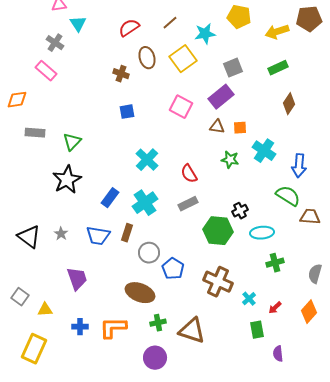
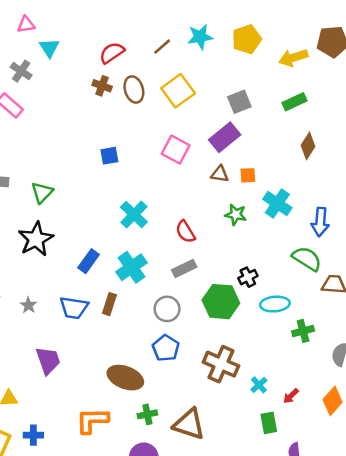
yellow pentagon: (239, 17) -> (247, 39), turned -30
cyan star: (205, 34) -> (200, 37), moved
brown cross: (121, 74) -> (102, 86), moved
gray circle: (149, 253) -> (167, 309), moved
green cross: (275, 263) -> (303, 331), moved
blue cross: (80, 327) -> (33, 435), moved

